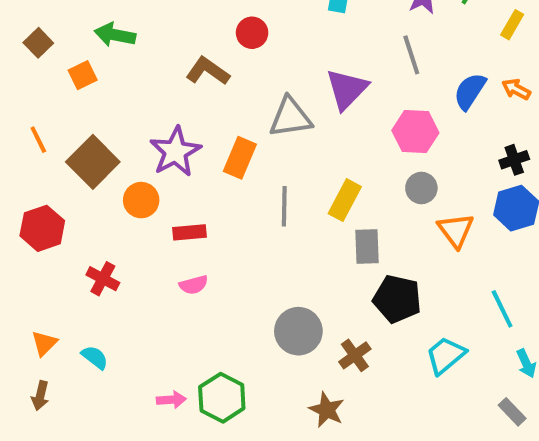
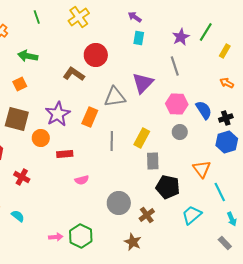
red circle: (252, 33) -> (96, 55), size x1.5
orange square: (83, 75) -> (20, 84), moved
blue semicircle: (470, 91) -> (204, 110), moved, turned 114
brown square: (93, 162) -> (17, 119), turned -30
orange triangle: (456, 230) -> (202, 169), moved
pink semicircle: (194, 285) -> (82, 180), moved

